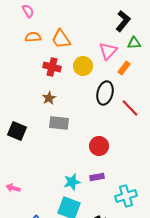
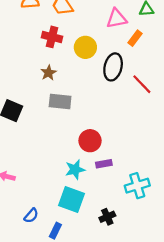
pink triangle: (108, 51) -> (117, 19), turned 36
yellow circle: (83, 66) -> (85, 47), moved
red circle: (99, 146) -> (90, 141), moved

